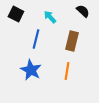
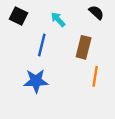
blue star: (31, 70) -> (36, 81), turned -30
orange line: (67, 71) -> (95, 76), moved

